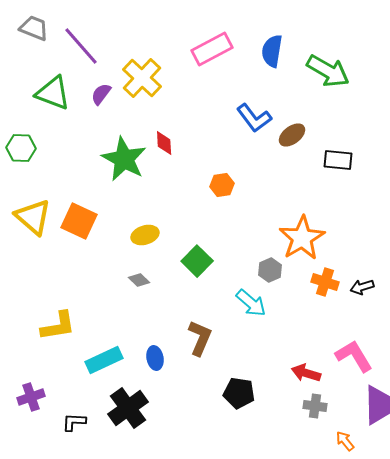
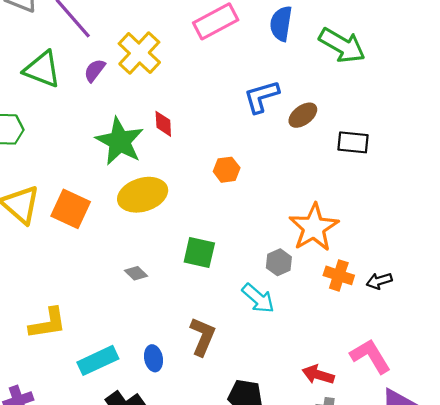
blue L-shape: (254, 118) -> (261, 97), turned 111
yellow ellipse: (145, 235) -> (143, 195), moved, size x1.6
green square: (197, 261) -> (199, 253), turned -32

